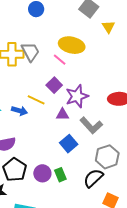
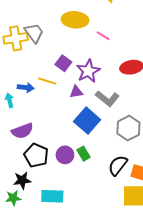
pink line: (60, 60) -> (103, 36), moved
blue arrow: (20, 111) -> (26, 88), moved
blue square: (69, 144) -> (87, 121), size x1.4
black semicircle: (93, 178) -> (118, 165), moved

